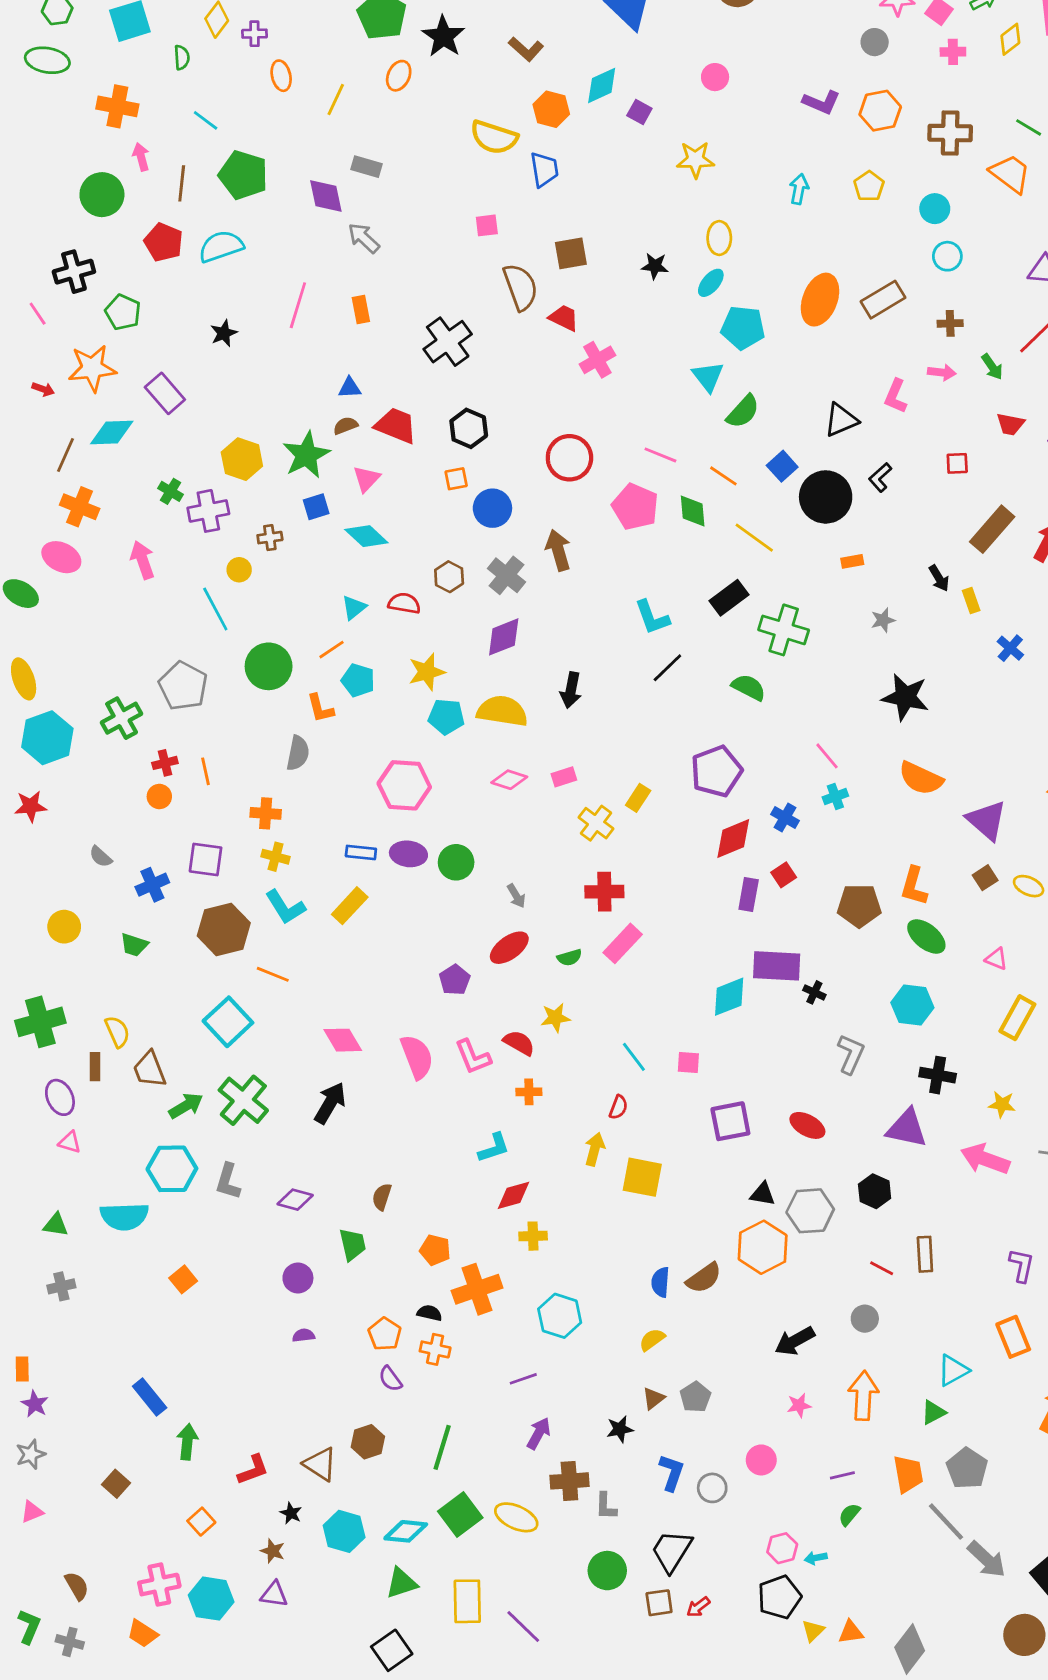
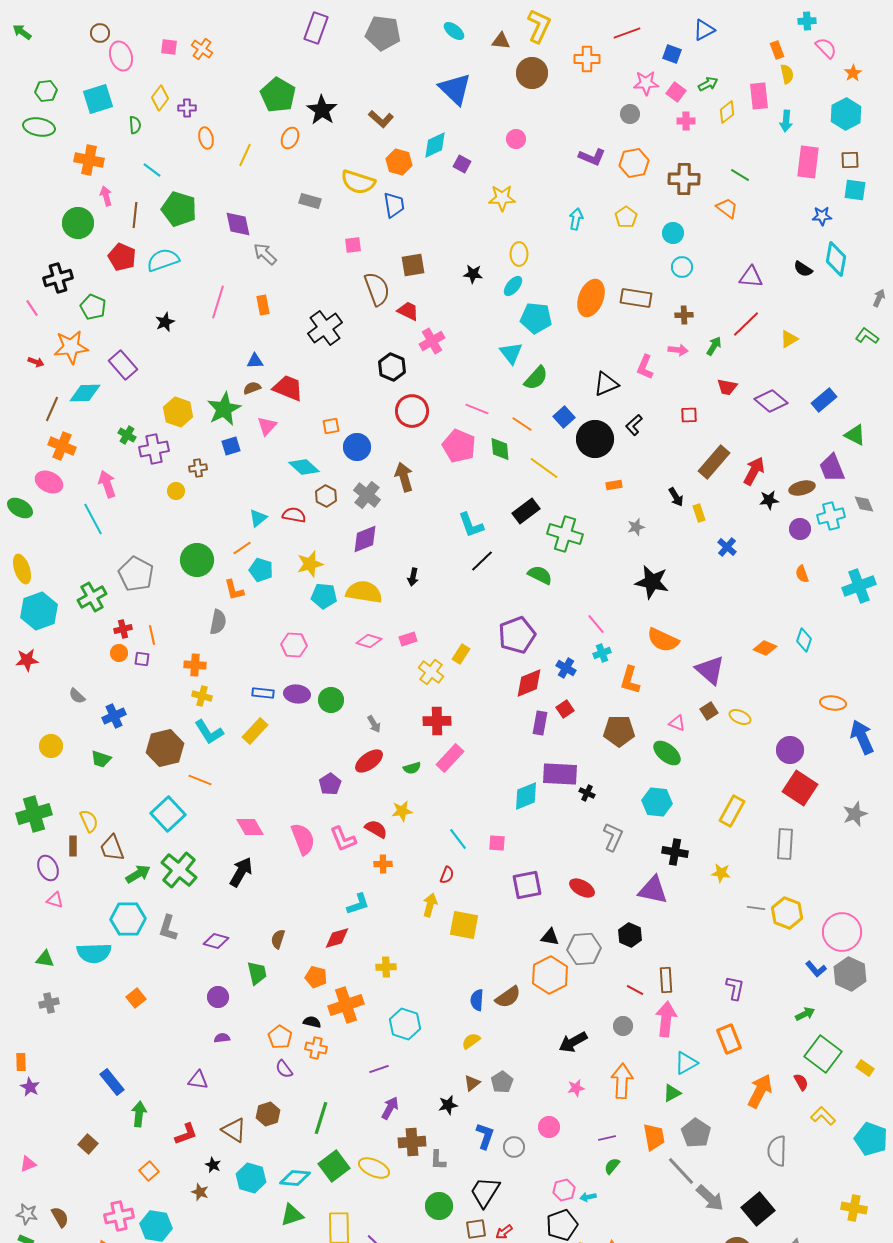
gray rectangle: (366, 167) -> (310, 201), moved
orange trapezoid: (1010, 174) -> (727, 208), size x0.7
brown rectangle: (883, 300) -> (636, 298), turned 40
green arrow: (992, 367) -> (714, 346), turned -114
black hexagon: (469, 428) -> (392, 367), moved
cyan diamond: (366, 536) -> (304, 467), moved
cyan line: (215, 609) -> (93, 519), moved
black arrow: (571, 690) -> (413, 577), size x0.7
pink hexagon: (404, 785) -> (294, 645), size x0.7
purple square: (206, 859) -> (142, 659), moved, size x0.6
orange L-shape: (914, 886) -> (630, 680), moved
pink triangle: (996, 959) -> (677, 723), moved
pink arrow: (985, 1159) -> (666, 1019), moved, turned 76
red diamond: (513, 1195) -> (337, 938), moved
gray star: (31, 1454) -> (27, 1214), moved, turned 30
purple triangle: (274, 1594) -> (198, 1080), moved

